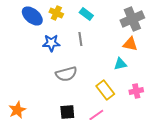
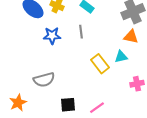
gray semicircle: (66, 74) -> (44, 80), moved
yellow rectangle: (105, 90) -> (100, 64), moved

